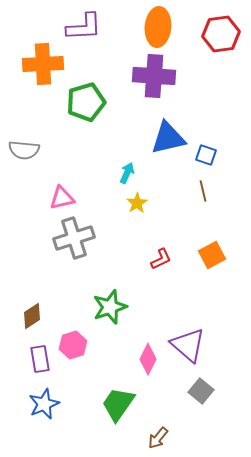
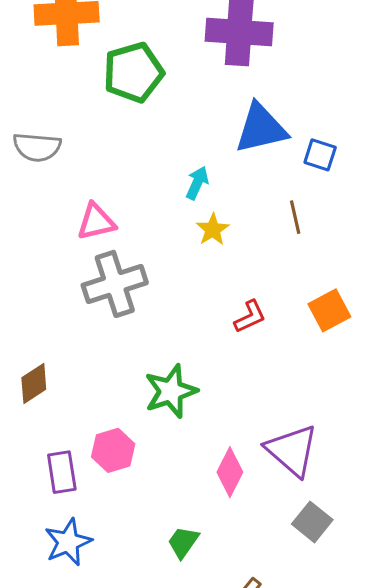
brown line: (203, 191) -> (295, 217), moved
brown diamond: (32, 316) -> (34, 384), moved
green trapezoid: (118, 404) -> (183, 542), size x0.6

